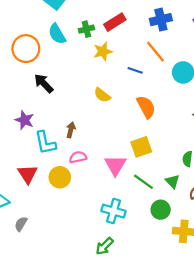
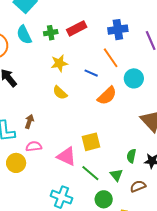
yellow star: (103, 51) -> (59, 63), moved
orange semicircle: (146, 107) -> (107, 96), moved, turned 70
pink triangle: (115, 165) -> (67, 156), turned -40

